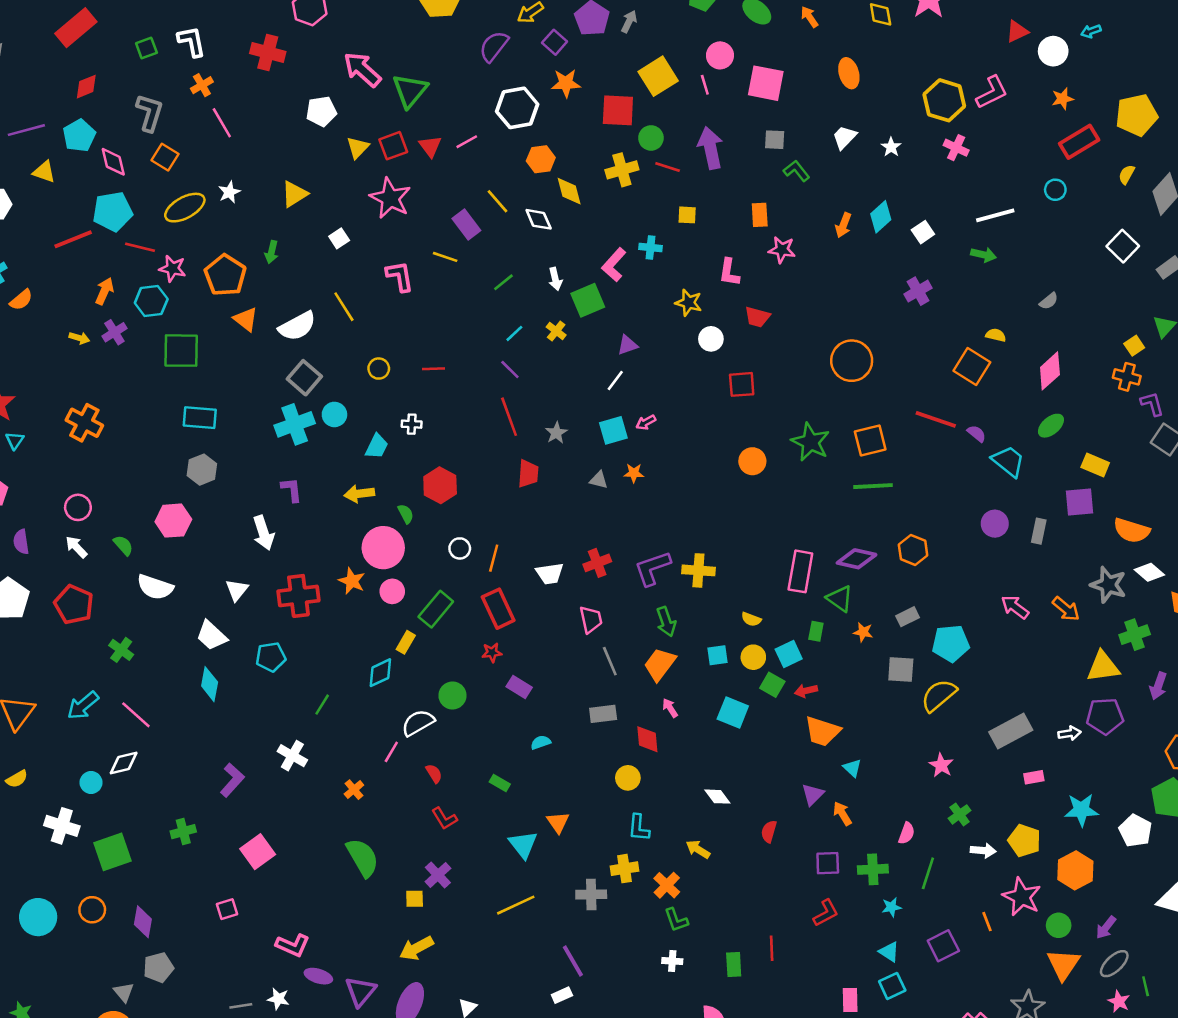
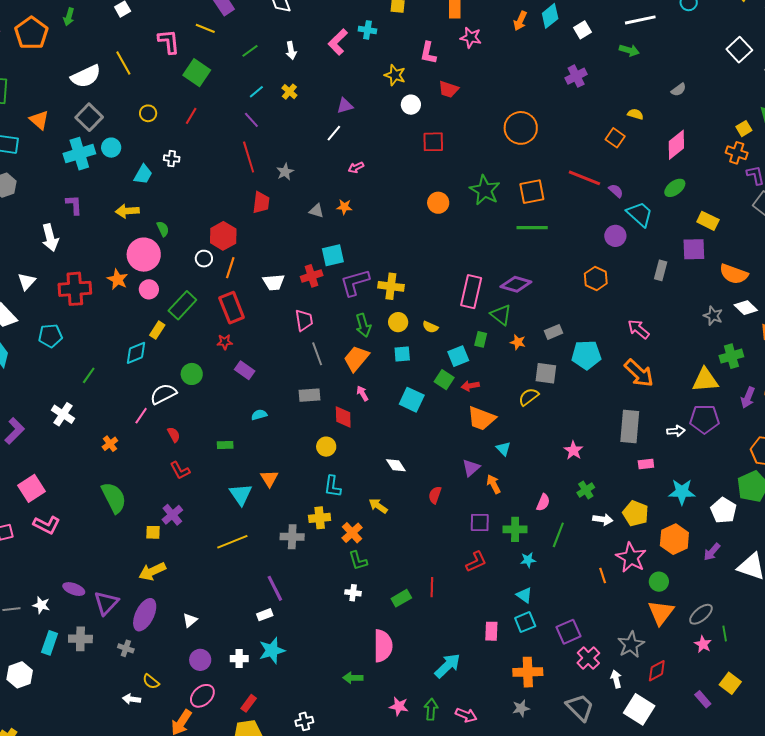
green square: (588, 300) -> (197, 73), moved, turned -36
orange triangle: (246, 319) -> (39, 120), moved
orange square: (972, 367) -> (615, 138), size x0.7
red line: (433, 369) -> (191, 116), turned -60
cyan square: (613, 430) -> (333, 255), moved
red hexagon: (440, 485) -> (223, 236), moved
purple circle: (995, 524) -> (615, 236), moved
orange hexagon: (913, 550) -> (596, 279), moved
gray star: (1108, 585) -> (713, 316), size x0.7
orange arrow: (1066, 609) -> (639, 373), moved, size x1.4
yellow circle: (753, 657) -> (398, 322), moved
yellow semicircle: (939, 695) -> (529, 397), moved, size x0.7
gray rectangle: (1011, 731) -> (630, 426), turned -60
green rectangle: (500, 783) -> (225, 445), turned -35
purple arrow: (1106, 927) -> (712, 552), moved
pink L-shape: (293, 945) -> (47, 525), moved
purple square: (943, 946) -> (568, 632), moved
green rectangle: (734, 964) -> (401, 598), turned 60

